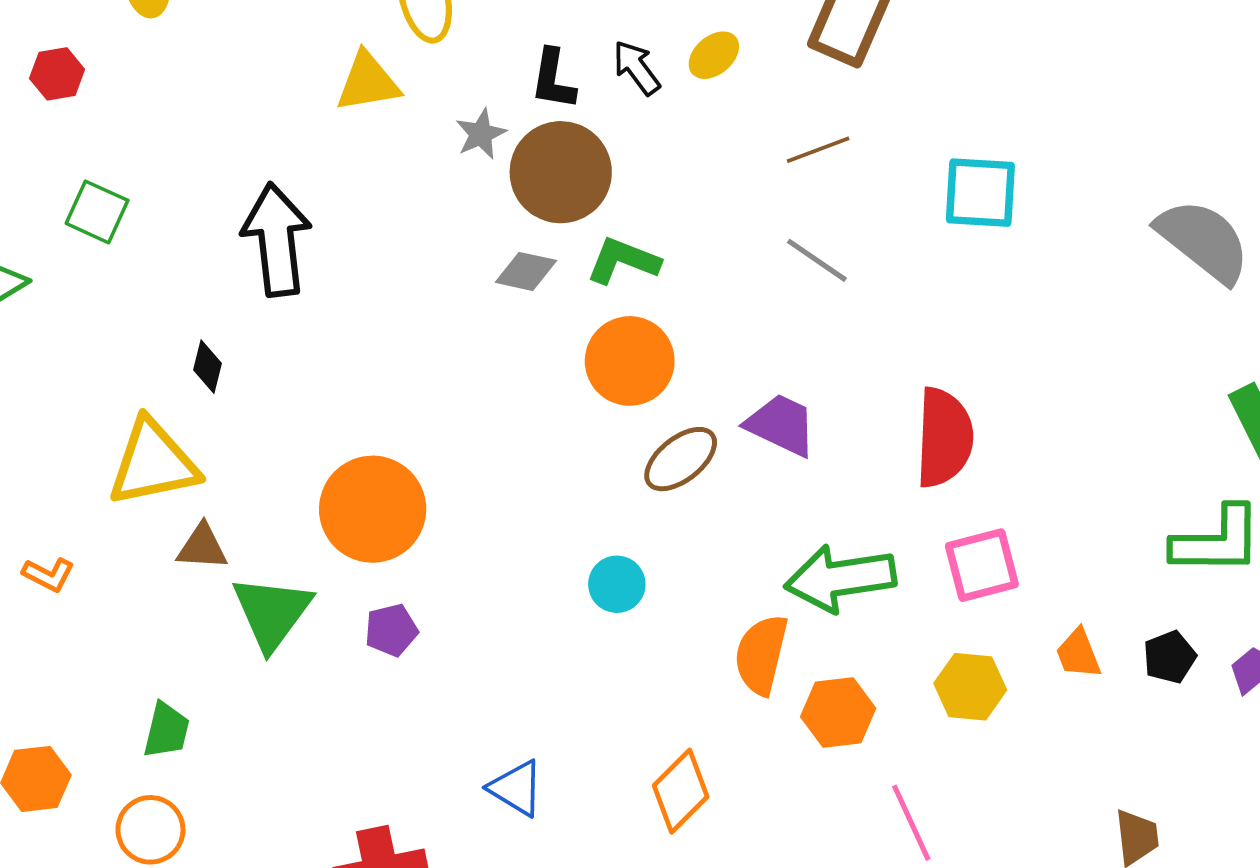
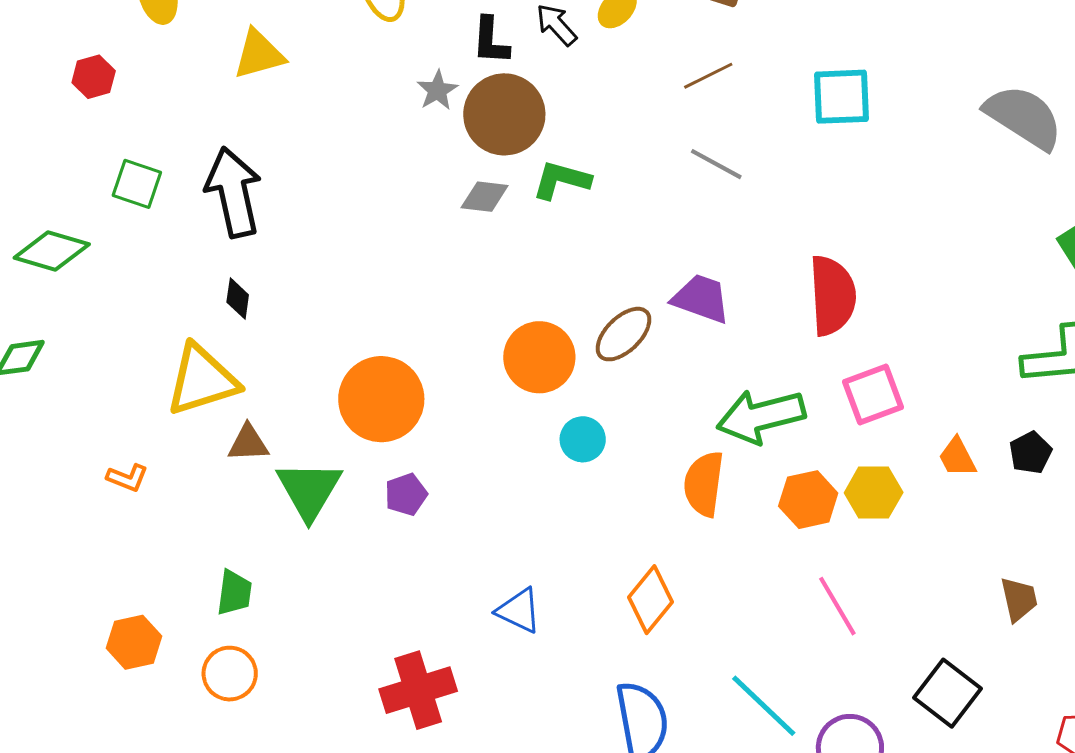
yellow triangle: (368, 82) -> (259, 54), moved
black arrow: (277, 240) -> (234, 192), moved
orange circle: (630, 361) -> (539, 357), moved
orange hexagon: (838, 713) -> (808, 500), moved

